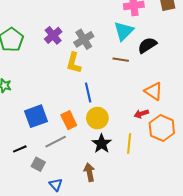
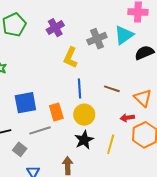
gray cross: (84, 39) -> (97, 39), moved
brown line: (121, 60) -> (112, 89), moved

